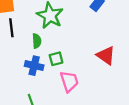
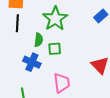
green square: (56, 59) -> (55, 49), moved

